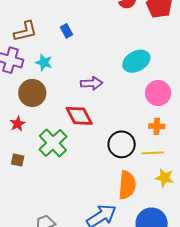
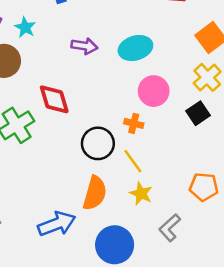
purple arrow: (92, 83) -> (84, 46), moved
orange cross: (157, 126) -> (134, 123), moved
yellow line: (153, 153) -> (133, 161), turned 45

